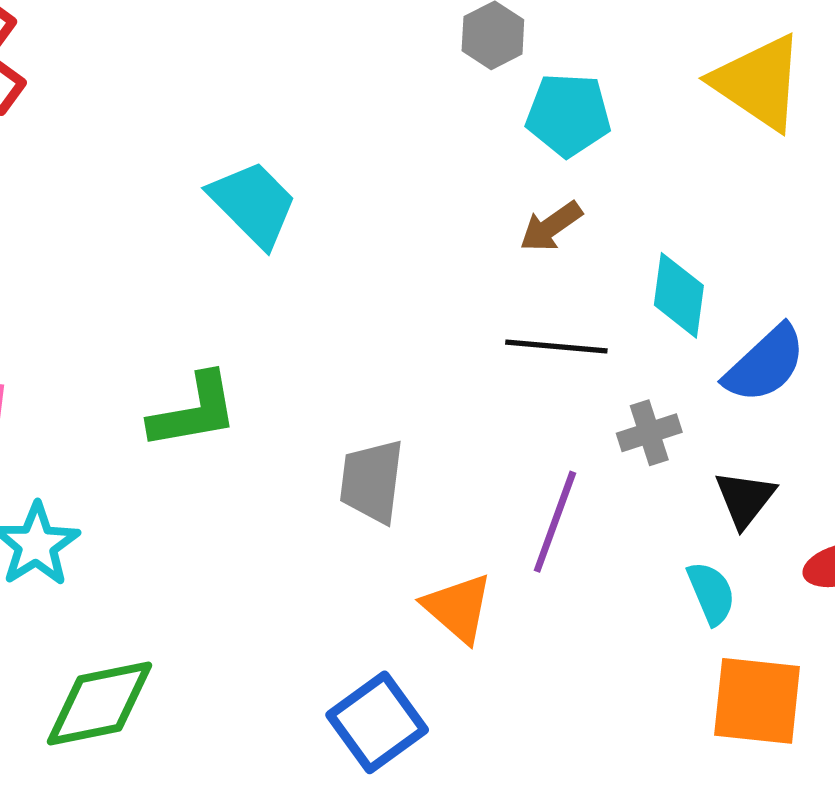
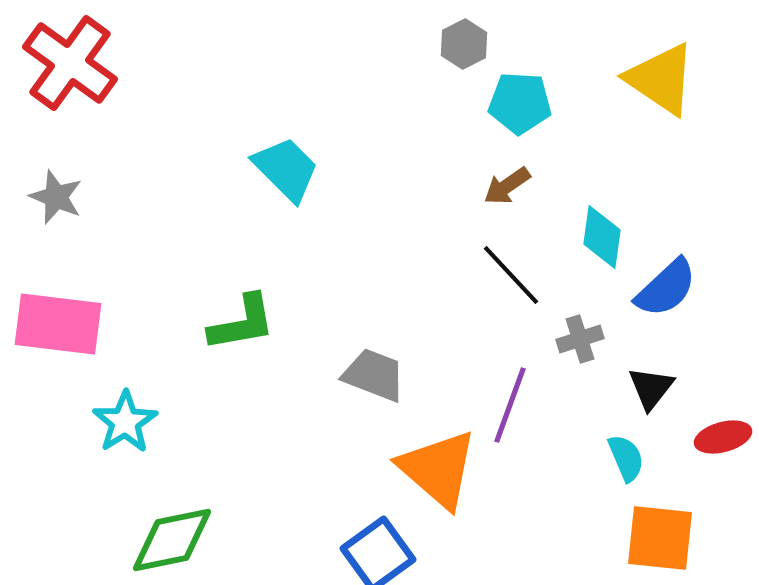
black line: (556, 347) -> (511, 275), turned 42
gray trapezoid: (372, 481) -> (374, 375), turned 104
orange triangle: (458, 608) -> (438, 469), size x1.5

